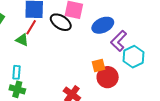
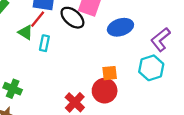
purple L-shape: (119, 41) -> (161, 40), moved
cyan rectangle: (16, 72) -> (44, 43), moved
red circle: (108, 77) -> (105, 91), moved

